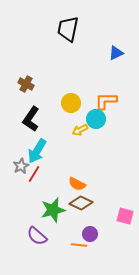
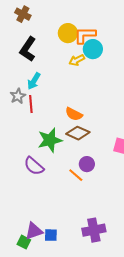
orange L-shape: (106, 101) -> (85, 35), moved
cyan arrow: (37, 151) -> (34, 81), size x0.7
red line: (34, 174) -> (31, 104), turned -36
orange line: (79, 245) -> (76, 175), turned 35

